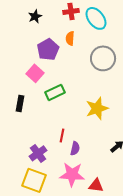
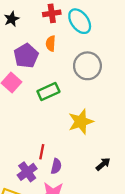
green rectangle: (55, 92) -> (48, 91), moved
purple cross: (38, 153) -> (27, 172), moved

